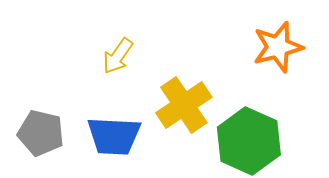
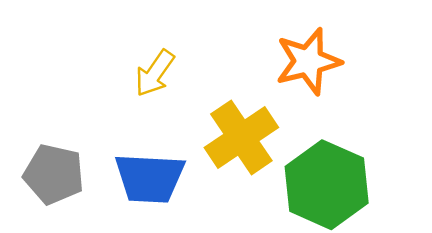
orange star: (278, 47) -> (308, 61), moved

